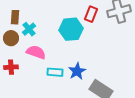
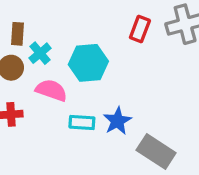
cyan hexagon: (71, 29) -> (88, 63), moved

